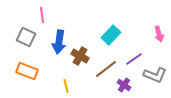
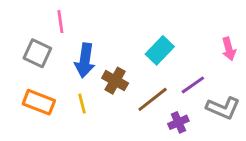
purple cross: (124, 85) -> (178, 122), turned 32
yellow line: (66, 86) -> (82, 104), moved

